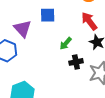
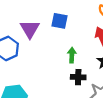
green arrow: (66, 43) -> (72, 55), turned 128

